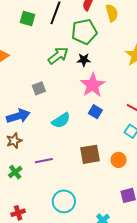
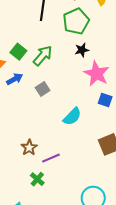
green square: (28, 18) -> (18, 52), moved, turned 35
green arrow: (58, 56) -> (43, 56), moved
blue arrow: (18, 116) -> (15, 79), moved, size x0.7
purple line: (44, 161) -> (51, 158), moved

